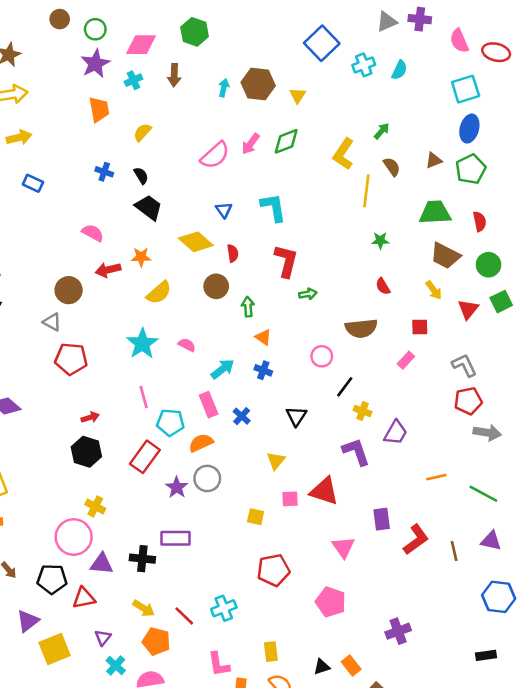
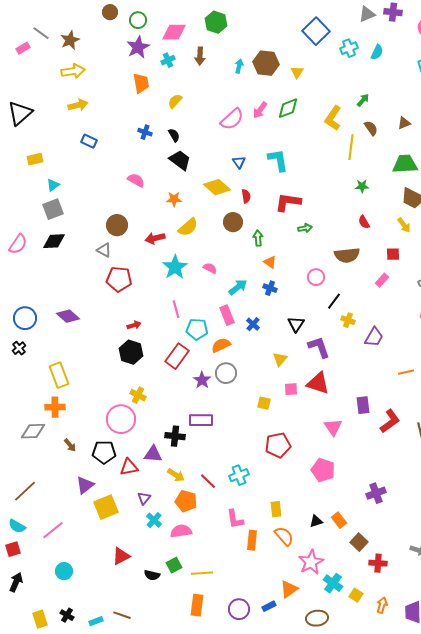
red L-shape: (286, 261) -> (288, 202), turned -96
red arrow: (108, 270) -> (155, 238), moved
purple L-shape: (356, 452) -> (319, 347), moved
purple triangle: (102, 564) -> (153, 454), moved

